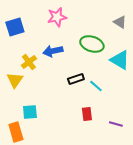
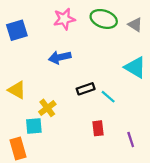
green ellipse: (92, 44) -> (104, 19), moved
yellow cross: (29, 62) -> (47, 108), moved
yellow triangle: (15, 80) -> (17, 90), turned -36
purple line: (116, 124) -> (131, 140), turned 56

